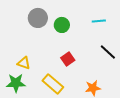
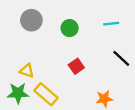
gray circle: (38, 18) -> (31, 20), moved
yellow rectangle: (53, 84) -> (46, 94), moved

